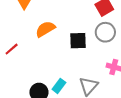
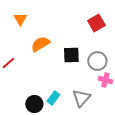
gray circle: (105, 32) -> (97, 61), moved

